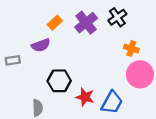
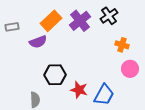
orange rectangle: (55, 23) -> (51, 21), size x1.5
gray rectangle: (13, 60) -> (12, 27), moved
pink circle: (140, 74) -> (130, 69), size x0.7

